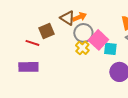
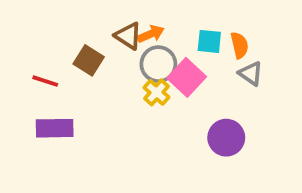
brown square: (46, 31) -> (89, 60), turned -35
red line: (32, 43) -> (45, 81), moved
cyan square: (110, 49) -> (209, 41), moved

